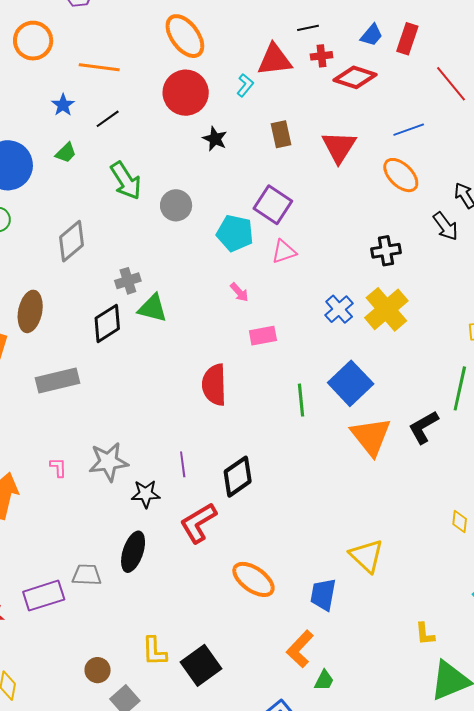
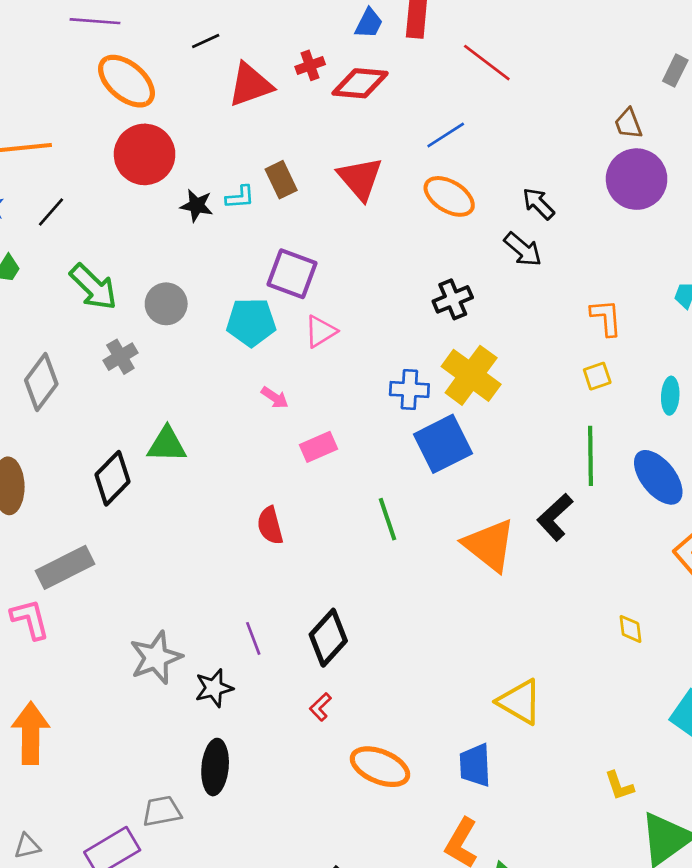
black line: (308, 28) -> (206, 41), moved
cyan L-shape: (245, 85) -> (240, 197), moved, turned 60
gray cross: (128, 281) -> (120, 357), moved
blue cross: (339, 309) -> (409, 390), turned -32
blue square: (351, 383) -> (443, 444), moved, turned 30
red semicircle: (214, 385) -> (270, 525), size x0.7
pink L-shape: (58, 467) -> (30, 619), moved, size x1.6
red L-shape: (198, 523) -> (320, 707), moved, size x0.5

